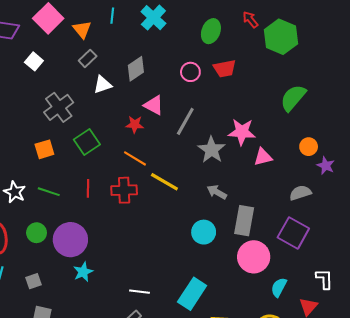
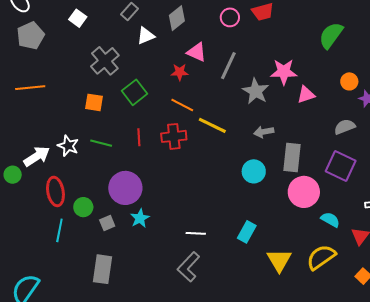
orange square: (44, 149) -> (94, 102), turned 30
gray arrow: (217, 192) -> (264, 132), turned -36
green circle: (37, 233) -> (83, 207), moved
gray square: (33, 281) -> (107, 223), moved
cyan semicircle: (279, 287) -> (330, 220), turned 96
cyan rectangle: (192, 294) -> (247, 232), size x0.7

